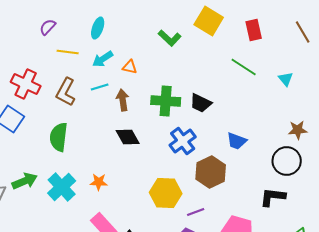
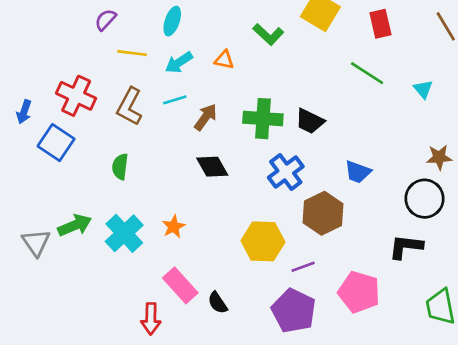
orange triangle: (130, 67) -> (224, 60), moved
brown arrow: (123, 100) -> (206, 117), turned 45
green semicircle: (59, 137) -> (120, 167), size x0.7
orange star: (99, 182) -> (174, 227), turned -30

